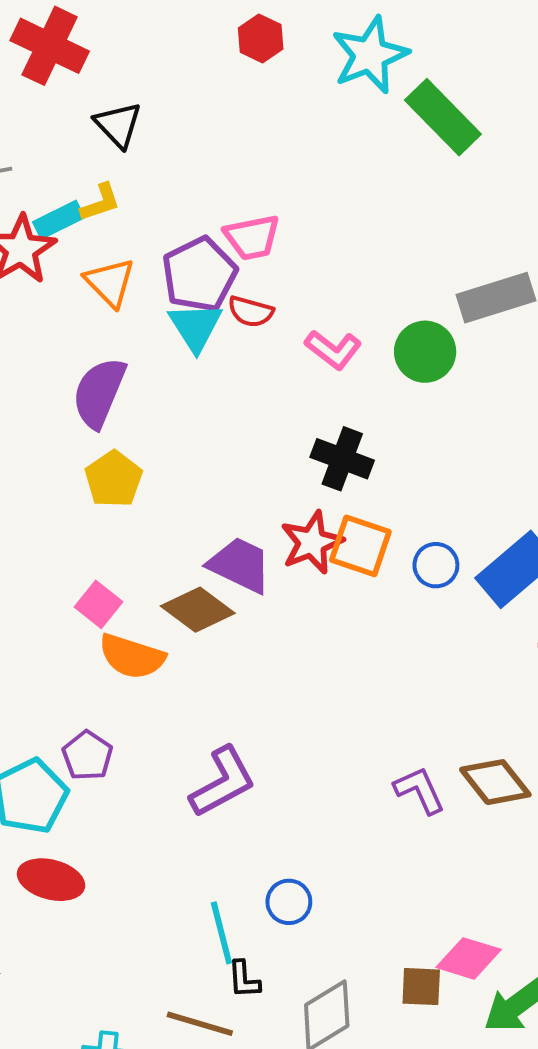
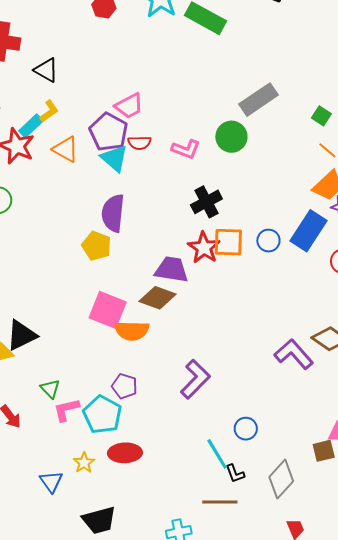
purple semicircle: (99, 393) -> (113, 213), moved
black cross: (342, 459) -> (206, 202), turned -32
pink square: (99, 604) -> (108, 310), size x1.6
purple L-shape: (420, 790) -> (294, 354), size x1.4

